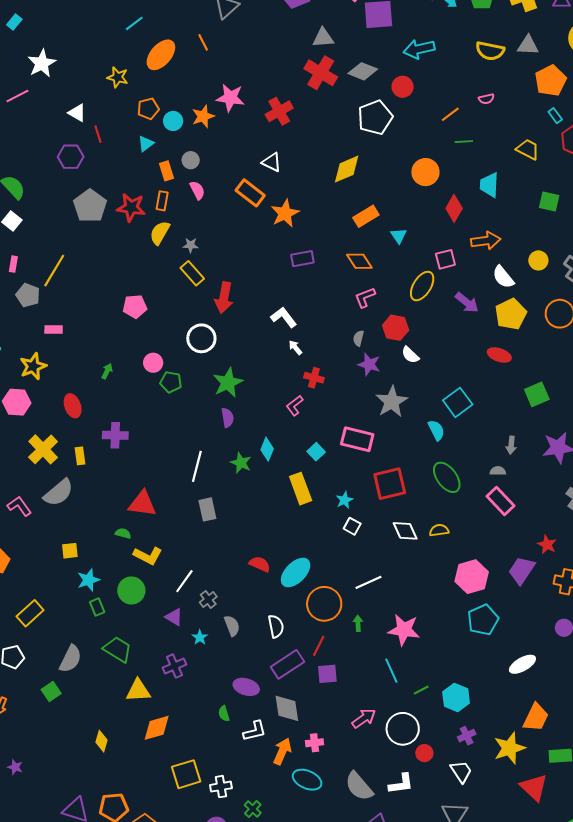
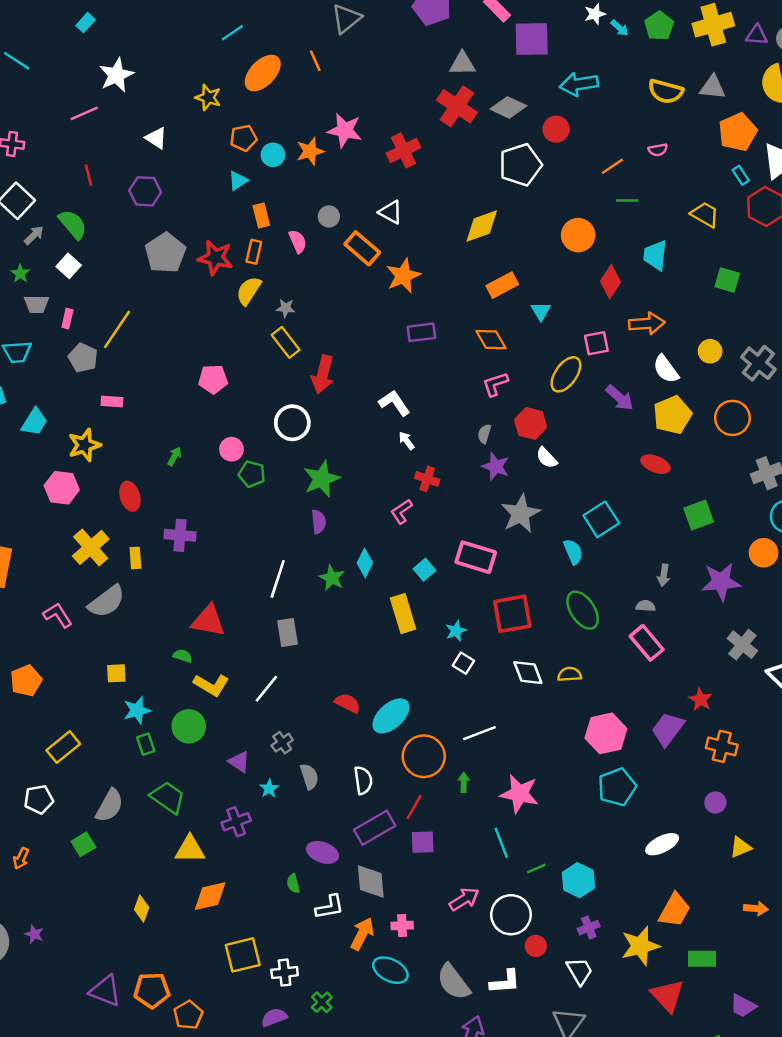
red line: (98, 134) -> (88, 175), moved
gray circle: (191, 160) -> (329, 216), moved
white line: (184, 581) -> (266, 689), moved

